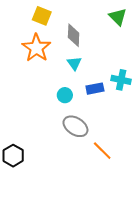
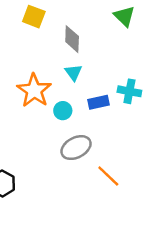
orange star: (36, 48) -> (34, 90), moved
gray ellipse: (75, 126) -> (76, 148), turned -60

